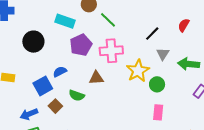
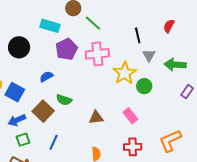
black line: (152, 34) -> (138, 35), turned -56
brown triangle: (96, 78) -> (96, 118), moved
blue square: (43, 86) -> (15, 92), moved, turned -30
brown square: (55, 106) -> (43, 111), size x1.5
pink rectangle: (158, 112) -> (130, 116), moved, turned -42

